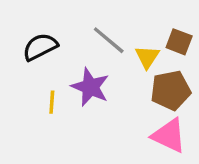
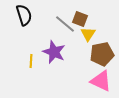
brown square: (179, 42) -> (80, 19), moved
black semicircle: (40, 47) -> (24, 15), moved, turned 100

